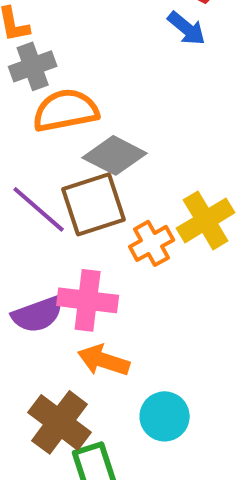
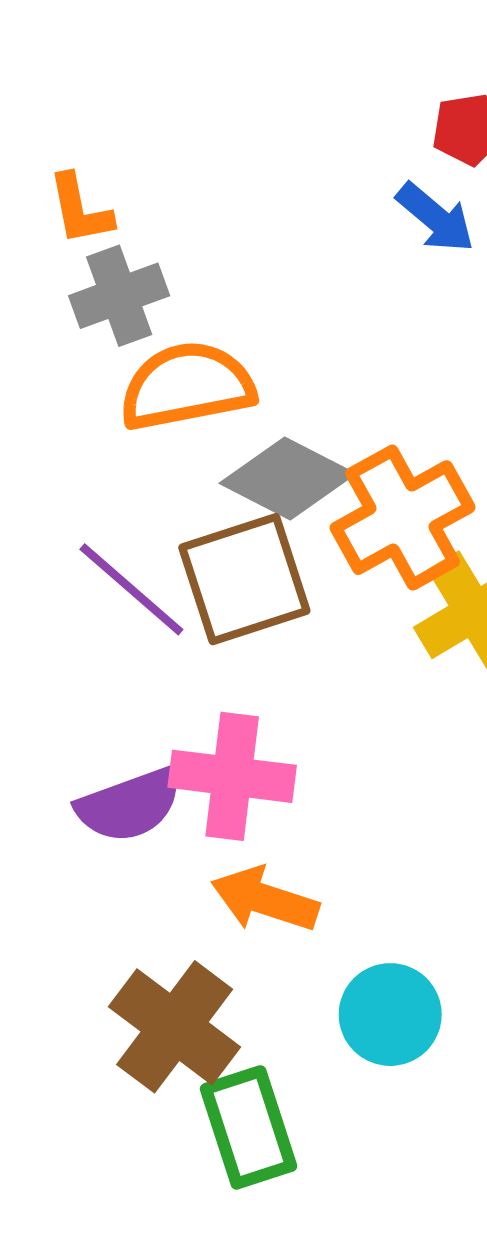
orange cross: (152, 243) -> (403, 518), moved, size x1.5

